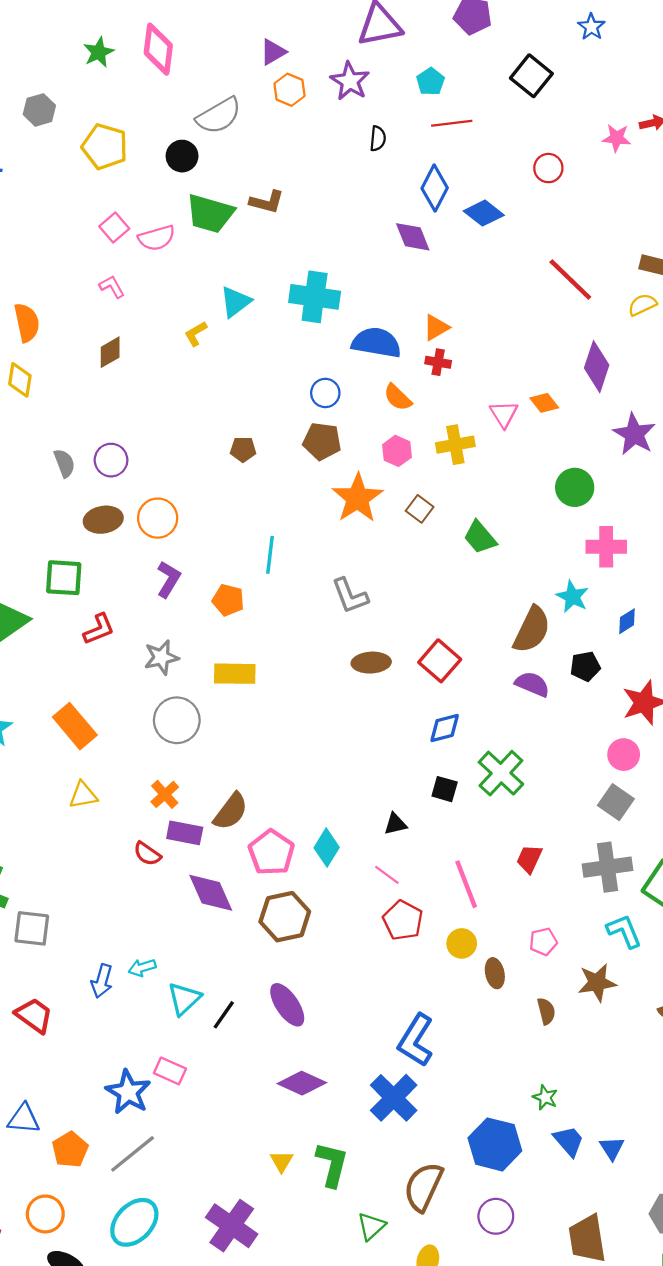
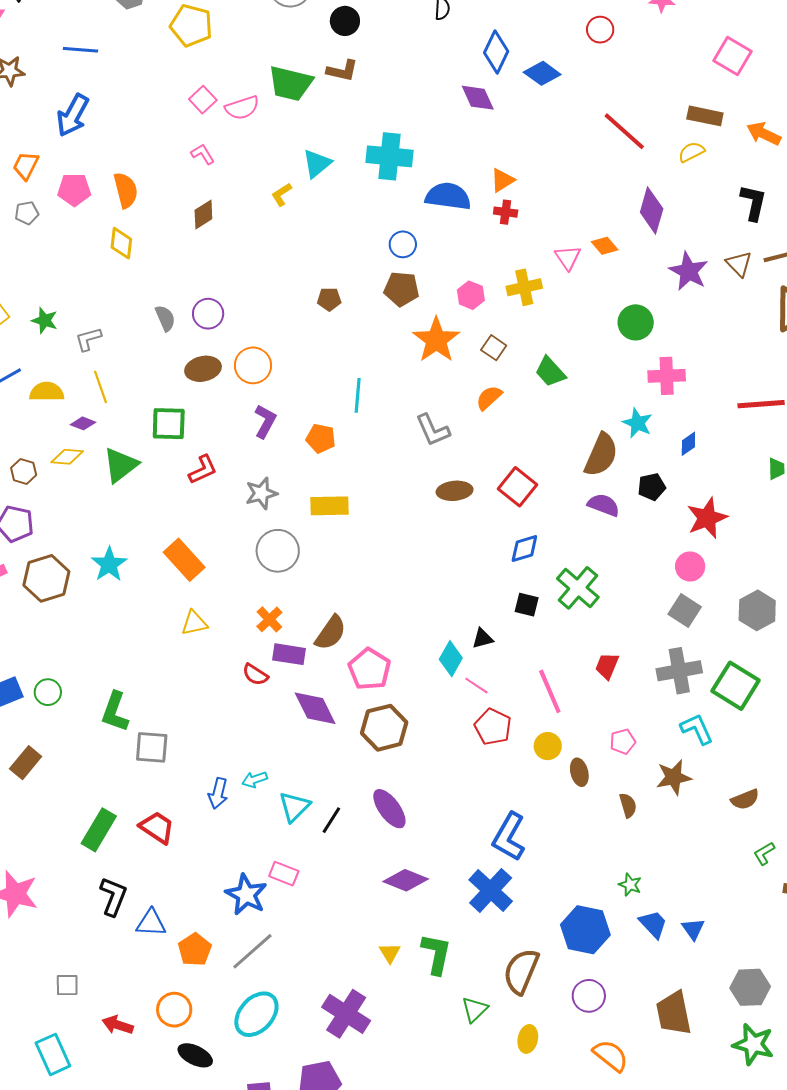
black circle: (182, 156) -> (345, 21), moved
orange semicircle: (398, 397) -> (489, 398), moved, turned 96
cyan diamond: (327, 848) -> (451, 659), moved

